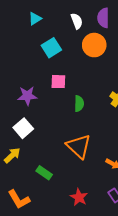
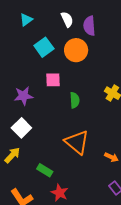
purple semicircle: (103, 18) -> (89, 26), moved
orange circle: (94, 45) -> (76, 50), moved
red star: (79, 197) -> (60, 193), moved

